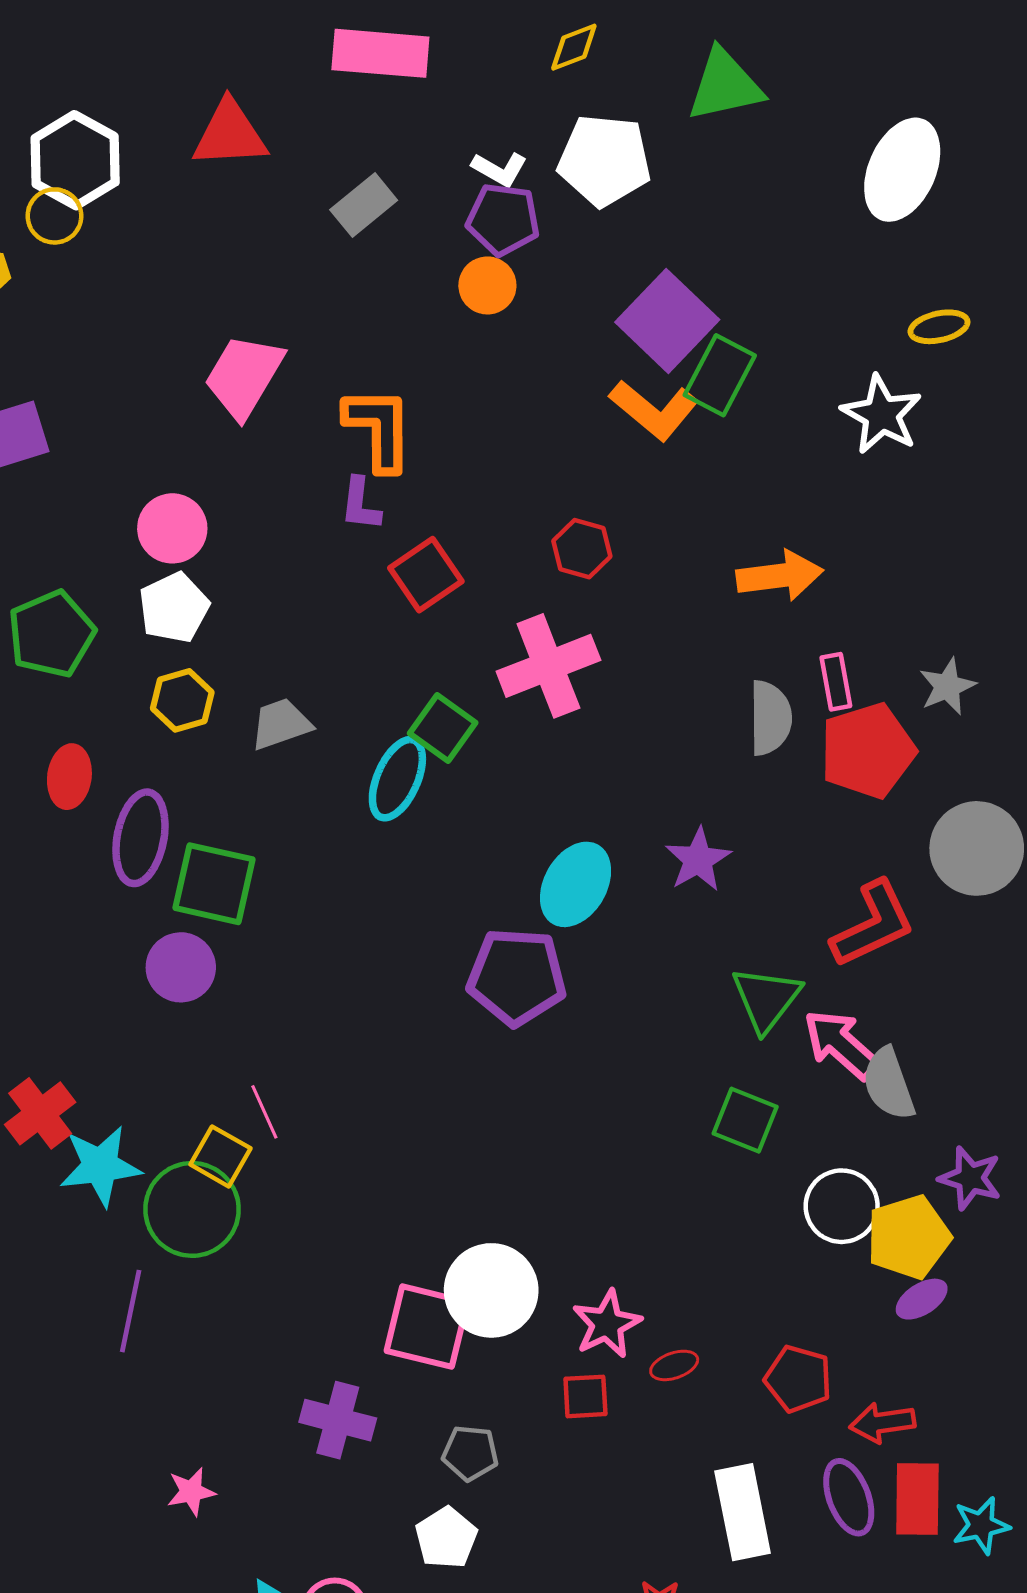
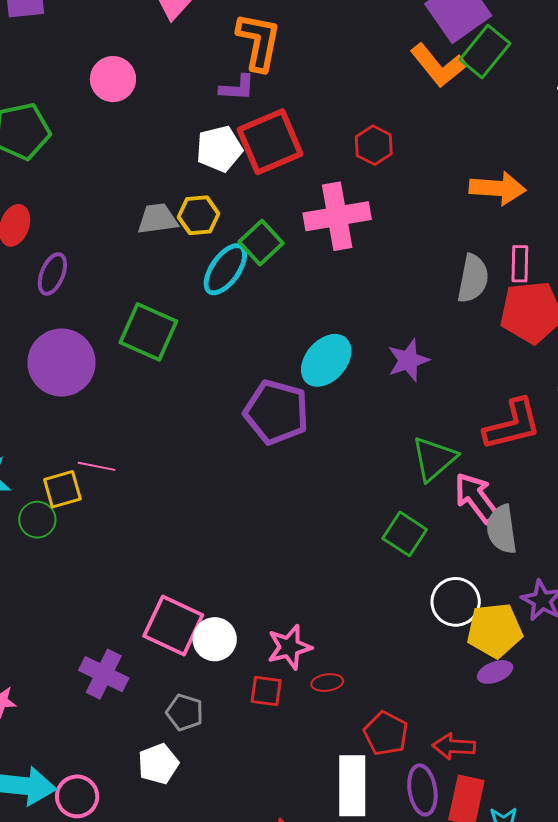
purple L-shape: (360, 504) -> (237, 88), turned -105
red square: (426, 575) -> (270, 142), size x1.4
white pentagon: (174, 608) -> (219, 149), moved
yellow hexagon: (182, 700) -> (199, 215), moved
purple ellipse: (140, 838) -> (52, 274), size x0.7
green square: (214, 884) -> (148, 332), moved
purple circle: (181, 967) -> (62, 363), size x1.5
pink line: (264, 1112) -> (97, 466), turned -66
yellow square: (220, 1156) -> (62, 489), turned 33
green circle: (192, 1209) -> (37, 520), size x0.6
white circle: (491, 1290) -> (215, 639), moved, size x0.7
red pentagon: (798, 1379) -> (386, 733), moved

